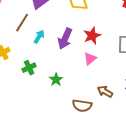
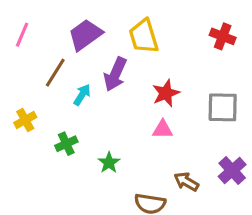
purple arrow: (65, 39) -> (115, 74), moved
pink triangle: (90, 59) -> (163, 129), turned 40

